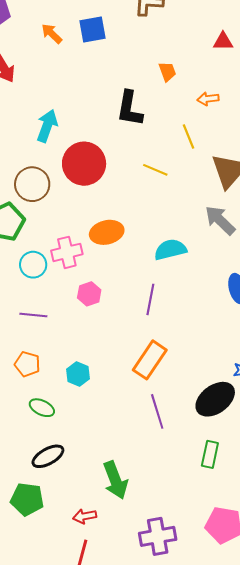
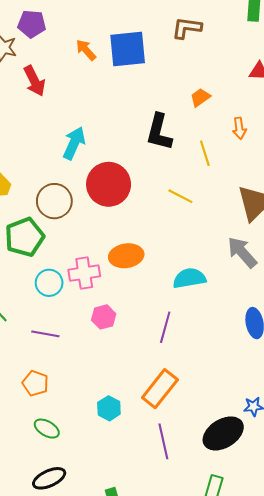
blue square: (93, 30) -> (128, 49), size x1.4
orange trapezoid: (167, 72) -> (200, 97), turned -110
orange arrow: (208, 99) -> (239, 128), turned -95
yellow line: (188, 136) -> (205, 153), moved
cyan hexagon: (78, 374) -> (109, 408), moved

